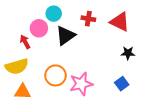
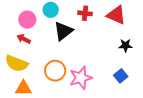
pink circle: (39, 28) -> (27, 20), moved
red arrow: (25, 42) -> (24, 39), turned -32
yellow semicircle: (17, 66) -> (17, 63), turned 40

